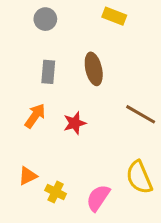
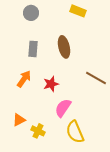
yellow semicircle: (139, 177) -> (75, 132), moved
pink semicircle: (98, 198) -> (63, 108), moved

